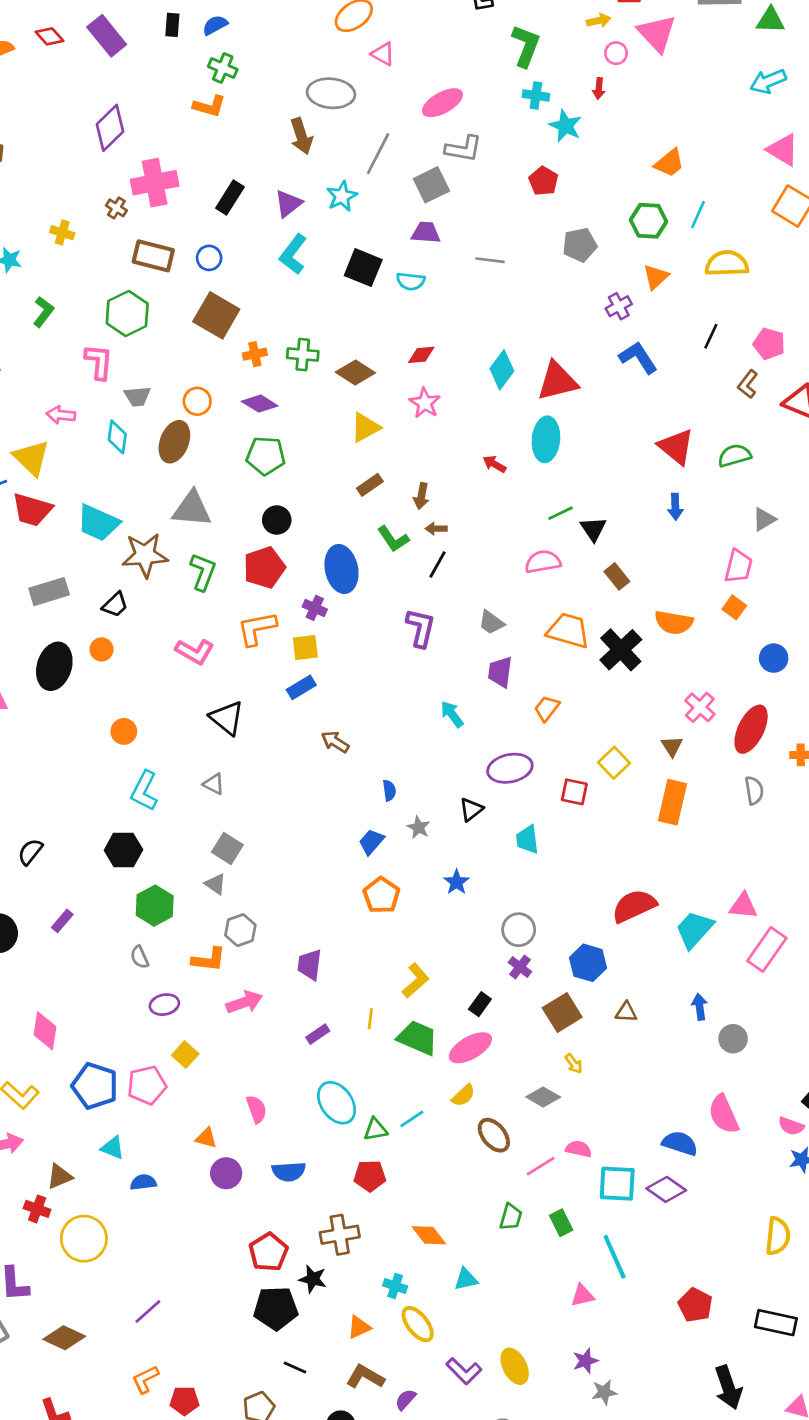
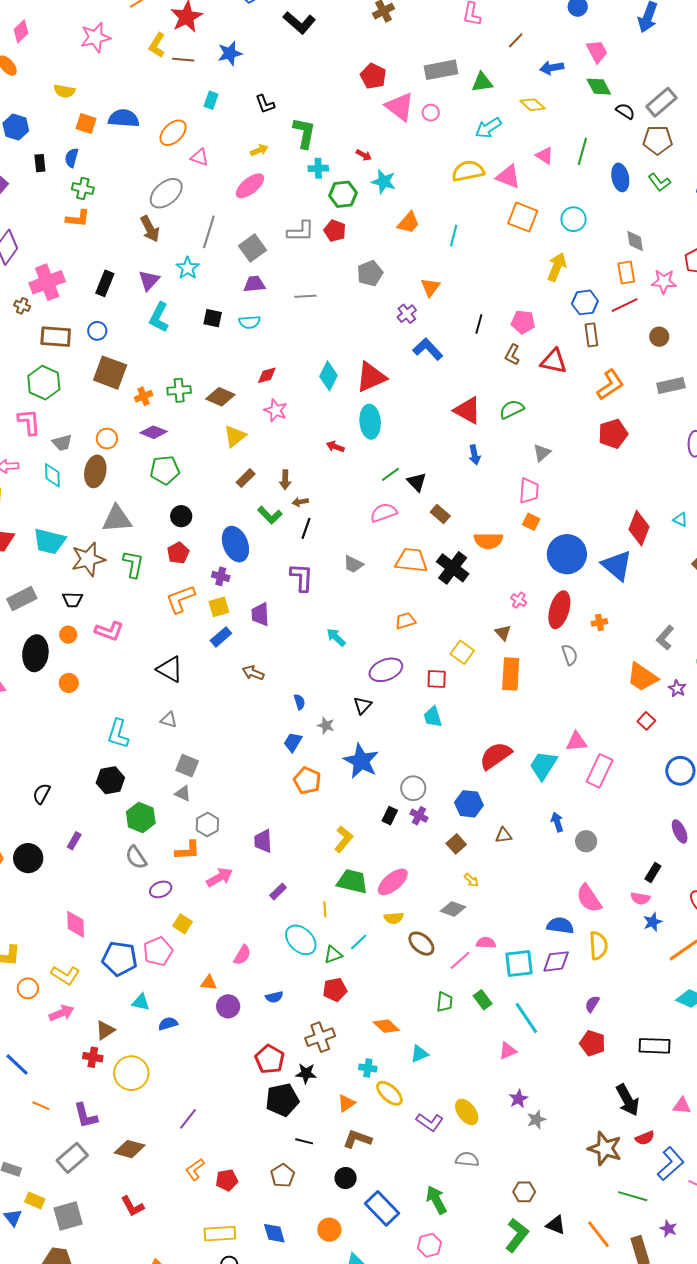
yellow arrow: (599, 21) -> (259, 150), moved
blue semicircle: (215, 25) -> (72, 158), turned -36
pink circle: (616, 53) -> (431, 113), moved
red arrow: (599, 88) -> (364, 155), turned -56
gray ellipse: (331, 93) -> (166, 193), turned -36
cyan star: (565, 126) -> (384, 182), moved
gray L-shape: (463, 149) -> (301, 231), moved
orange trapezoid: (669, 163) -> (408, 223), moved
green hexagon: (649, 221) -> (343, 194), moved
yellow semicircle: (727, 264) -> (468, 171), moved
black square: (363, 268) -> (213, 318), size x0.7
red pentagon: (264, 568) -> (178, 553), size x0.7
black trapezoid: (115, 605) -> (73, 600), turned 55
pink L-shape: (195, 651) -> (109, 631), moved
blue circle: (774, 658) -> (567, 554), size x1.8
purple trapezoid: (500, 672) -> (260, 614), moved
pink cross: (700, 707) -> (519, 600), size x0.7
orange trapezoid: (547, 708) -> (405, 621), turned 45
orange circle: (124, 731) -> (69, 683), moved
cyan trapezoid: (527, 839) -> (433, 717), moved
blue star: (456, 882) -> (361, 761), size x1.8
gray semicircle: (140, 957) -> (136, 857), size x1.4
black rectangle: (480, 1004) -> (390, 816), moved
brown square: (562, 1012) -> (456, 844), size x0.7
yellow line: (370, 1019) -> (325, 909), moved
yellow semicircle: (463, 1095) -> (394, 918), turned 48
pink semicircle: (256, 1109) -> (242, 955), turned 60
blue semicircle: (289, 1172) -> (274, 997), size x0.7
purple diamond: (666, 1189) -> (556, 961), turned -32
yellow semicircle: (778, 1236) -> (598, 946), moved
purple semicircle: (406, 1400) -> (592, 1004), moved

